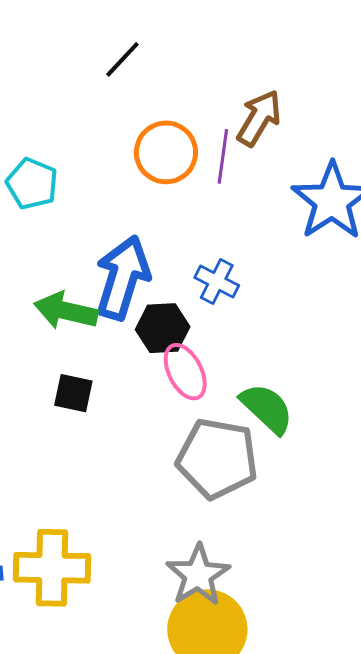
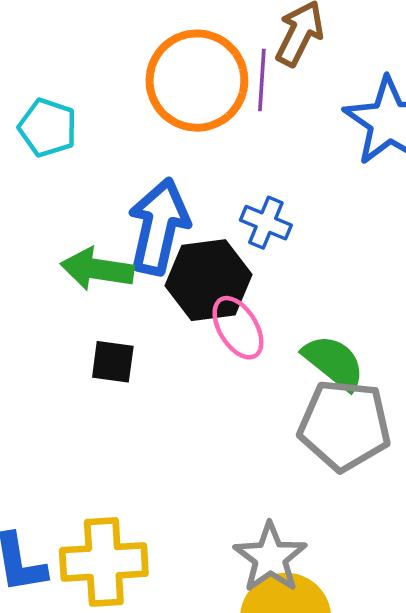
orange circle: (166, 152) -> (197, 81), size x1.4
black hexagon: (163, 328) -> (208, 280), size x1.4
gray pentagon: (217, 458) -> (345, 425), moved

